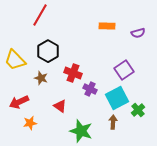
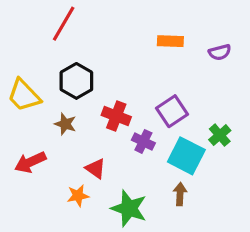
purple square: (124, 70) -> (172, 111), moved
cyan square: (117, 98) -> (186, 156), turned -35
green cross: (138, 110) -> (220, 135), moved
orange star: (30, 123) -> (78, 196), moved

